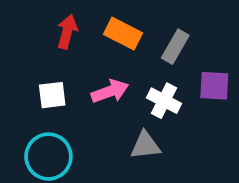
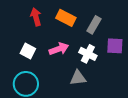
red arrow: (67, 32) -> (36, 17), turned -30
white square: (52, 95) -> (28, 51), turned 35

